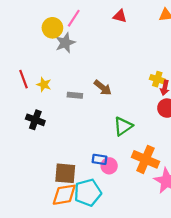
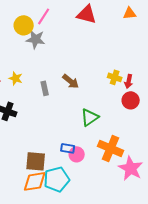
red triangle: (120, 16) -> (87, 14), size x1.5
gray star: (65, 43) -> (36, 39), turned 30
yellow cross: (157, 79) -> (115, 77), moved
gray rectangle: (75, 95) -> (45, 88), turned 72

